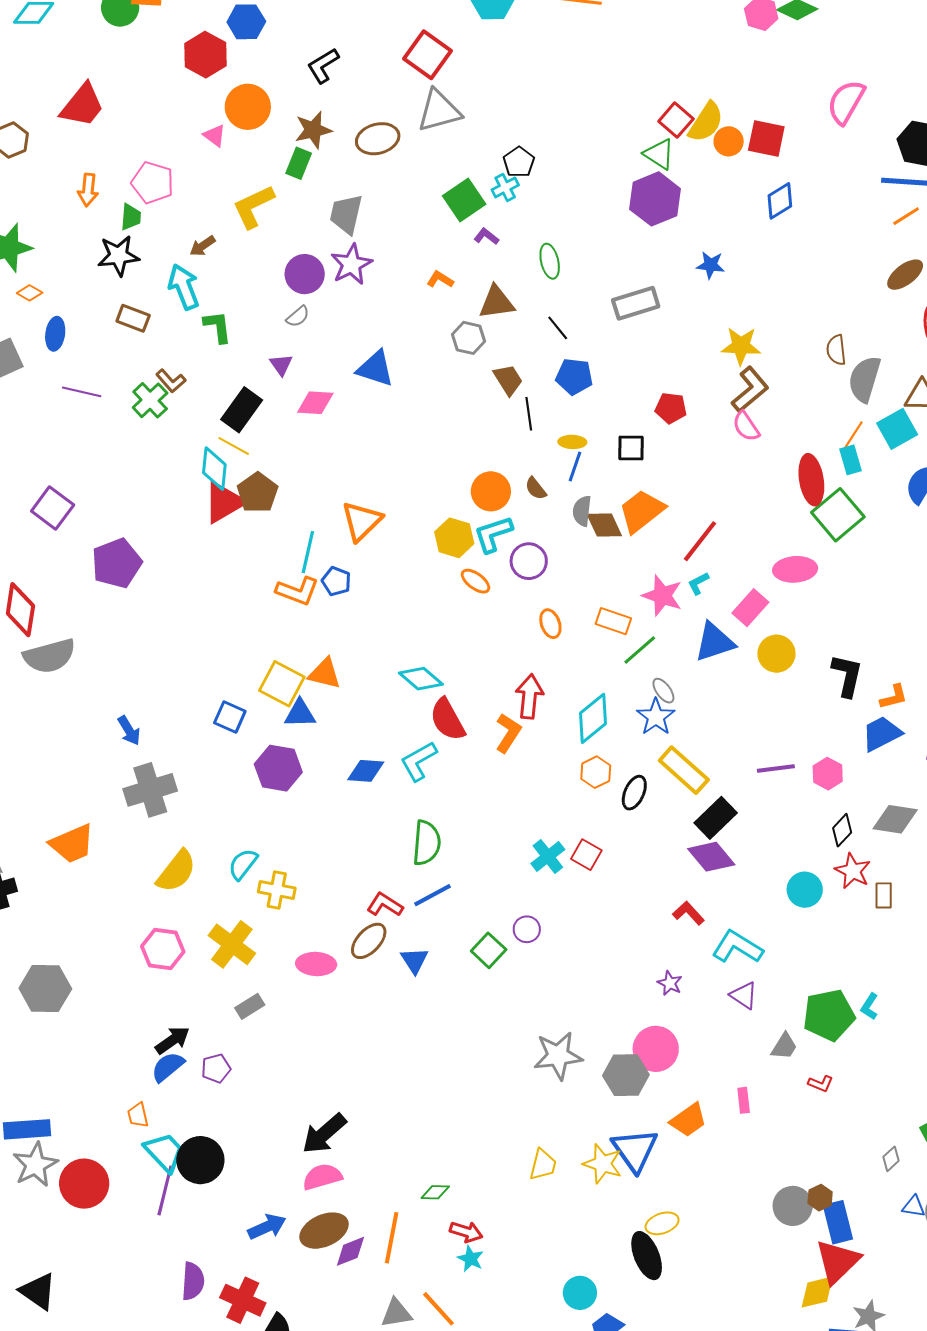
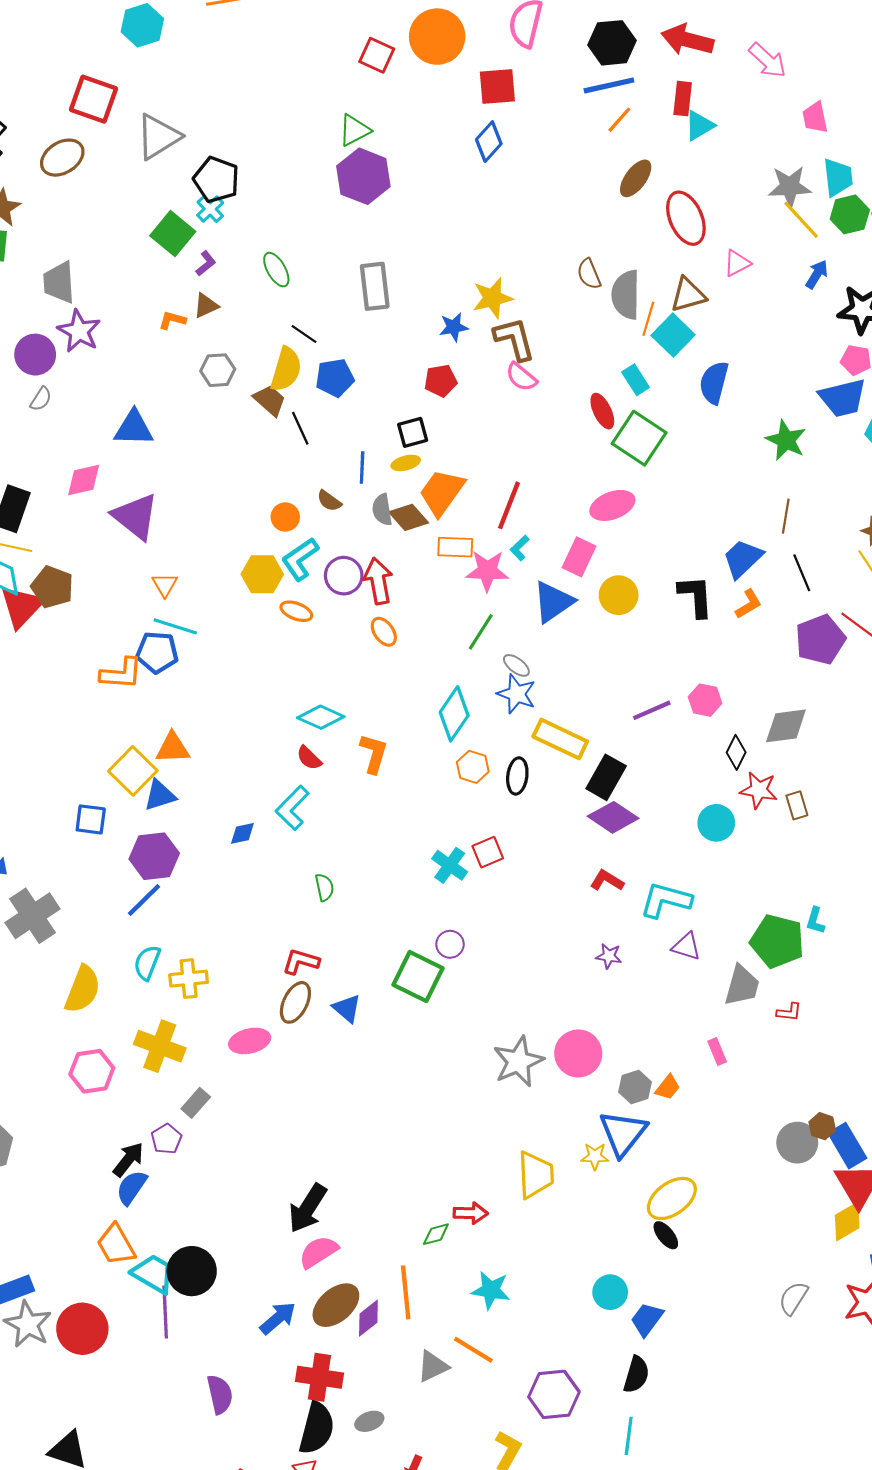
gray triangle: (439, 111) -> (158, 137), moved
red square: (676, 120) -> (377, 55), moved
yellow semicircle: (706, 122) -> (286, 369), moved
red square: (766, 138) -> (497, 86), moved
brown ellipse: (378, 139) -> (62, 158), moved
orange circle: (729, 141) -> (437, 37), moved, size x1.8
green triangle: (659, 154) -> (354, 130), turned -44
black pentagon: (519, 162) -> (216, 180), size x1.4
purple L-shape: (486, 236) -> (206, 263), turned 120
blue star: (711, 265) -> (454, 327), moved
brown triangle: (497, 302) -> (206, 306), moved, size x0.7
gray rectangle: (636, 303) -> (375, 286), turned -63
purple triangle: (281, 365) -> (136, 516), moved, size x2.0
brown L-shape: (750, 390) -> (514, 339), turned -48
orange line: (853, 436) -> (648, 319), moved
yellow ellipse: (572, 442) -> (406, 463), moved
red ellipse: (811, 480) -> (602, 411), size x0.7
orange circle: (491, 491) -> (285, 517), size x0.7
orange triangle: (362, 521) -> (165, 585), size x0.6
cyan line: (308, 552) -> (175, 626), moved, turned -69
blue pentagon: (336, 581) -> (157, 652), size x1.4
orange rectangle: (613, 621) -> (455, 547), moved
cyan diamond: (421, 679) -> (321, 717), moved
yellow square: (282, 684) -> (133, 771), turned 33
red arrow: (529, 696) -> (378, 581), moved
red semicircle: (447, 720) -> (309, 758), size x0.6
blue trapezoid: (882, 734) -> (743, 558), moved
blue diamond: (366, 771) -> (242, 833), size x0.7
green semicircle: (427, 843) -> (324, 887), size x0.6
red square: (586, 855) -> (488, 852), turned -36
blue line: (433, 895) -> (144, 900), moved
green square: (489, 950) -> (418, 977), size x1.4
green pentagon: (829, 1015) -> (777, 941), turned -30
gray trapezoid: (784, 1046) -> (742, 986), size x1.4
pink circle: (656, 1049) -> (578, 1053), moved
purple pentagon: (216, 1068) -> (166, 1139), moved
gray hexagon: (626, 1075) -> (635, 1087), moved, size x0.7
orange trapezoid: (138, 1115) -> (116, 1245), size x1.6
orange trapezoid: (688, 1120) -> (668, 1087), size x0.7
blue triangle: (635, 1150) -> (623, 1133), turned 30
yellow star: (603, 1164) -> (595, 1156), size x0.7
yellow trapezoid: (543, 1165) -> (535, 1175), size x1.4
yellow ellipse: (662, 1223) -> (672, 1198), size x1.5
red arrow: (466, 1232) -> (471, 1213), moved
black ellipse: (647, 1256) -> (666, 1235), size x0.6
cyan star: (471, 1259) -> (491, 1290), size x1.4
red cross: (243, 1300) -> (319, 1377), moved

